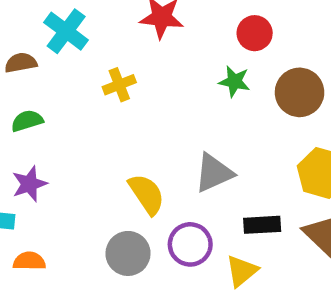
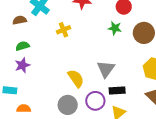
gray triangle: (214, 173) -> (106, 69), turned -30
purple star: (29, 184) -> (22, 65), moved
black rectangle: (262, 225) -> (117, 91), moved

